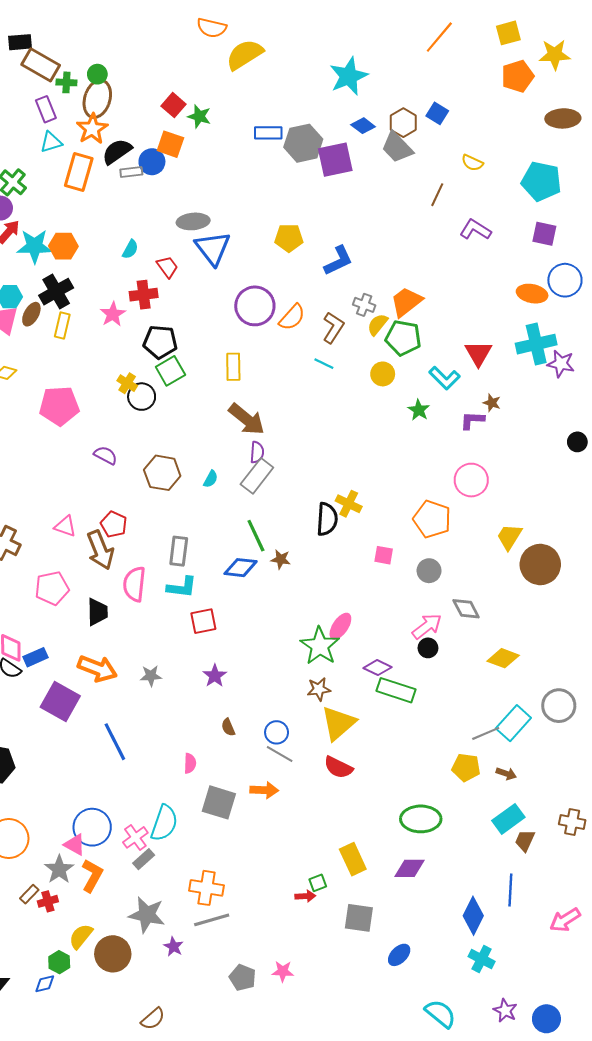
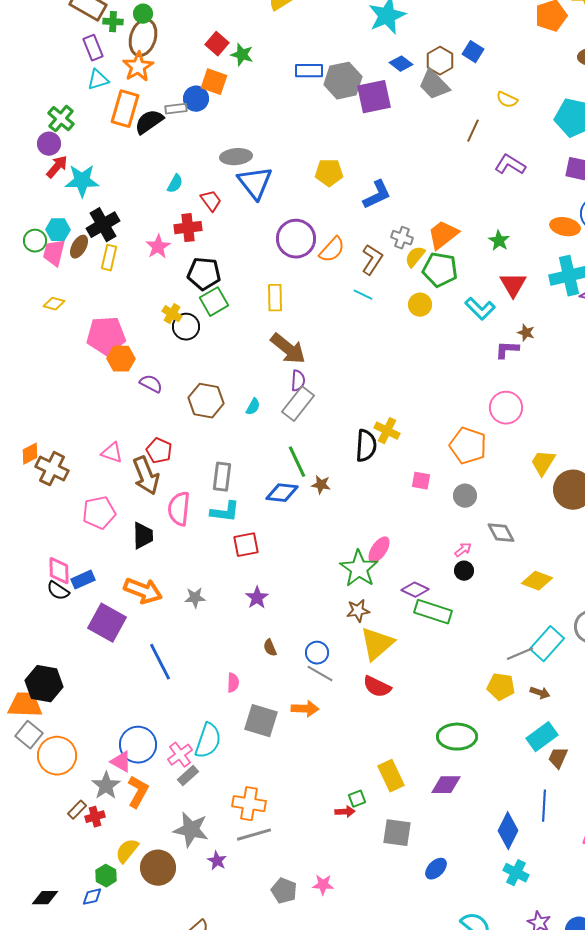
black semicircle: (117, 151) -> (149, 122), moved
orange hexagon: (63, 246) -> (121, 359), moved
green star: (419, 410) -> (499, 241), moved
pink arrow: (427, 626) -> (463, 550), size x0.6

